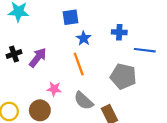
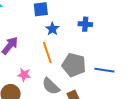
blue line: (145, 50) -> (104, 70), moved
gray pentagon: (123, 76) -> (74, 65), moved

